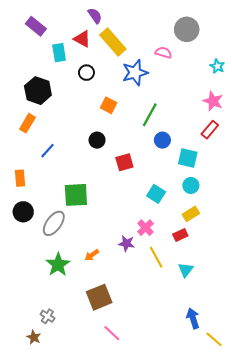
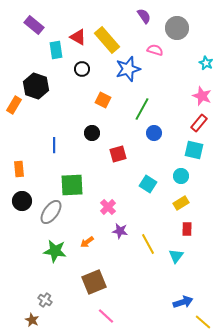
purple semicircle: (95, 16) -> (144, 16), moved
orange rectangle: (27, 123) -> (14, 105), moved
blue line: (47, 151) -> (54, 145), moved, turned -42
cyan square: (188, 158) -> (194, 150), moved
pink cross: (146, 228) -> (108, 207), moved
red rectangle: (180, 235) -> (187, 229), moved, turned -64
green star: (58, 265) -> (55, 251), turned -30
blue arrow: (193, 318) -> (183, 302), turned 90

